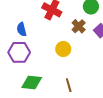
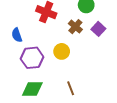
purple hexagon: (19, 52) -> (32, 58), moved

